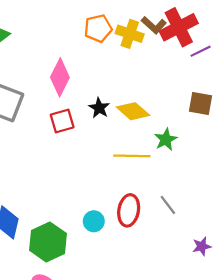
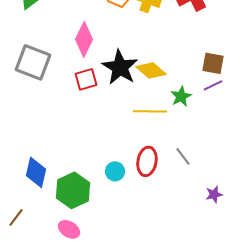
purple line: (201, 51) -> (213, 85), moved
black star: (99, 108) -> (120, 67), size x1.8

